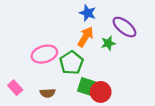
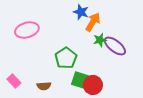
purple ellipse: (124, 27) -> (115, 46), moved
orange arrow: (85, 37) -> (93, 22), moved
pink ellipse: (44, 54) -> (27, 30), moved

